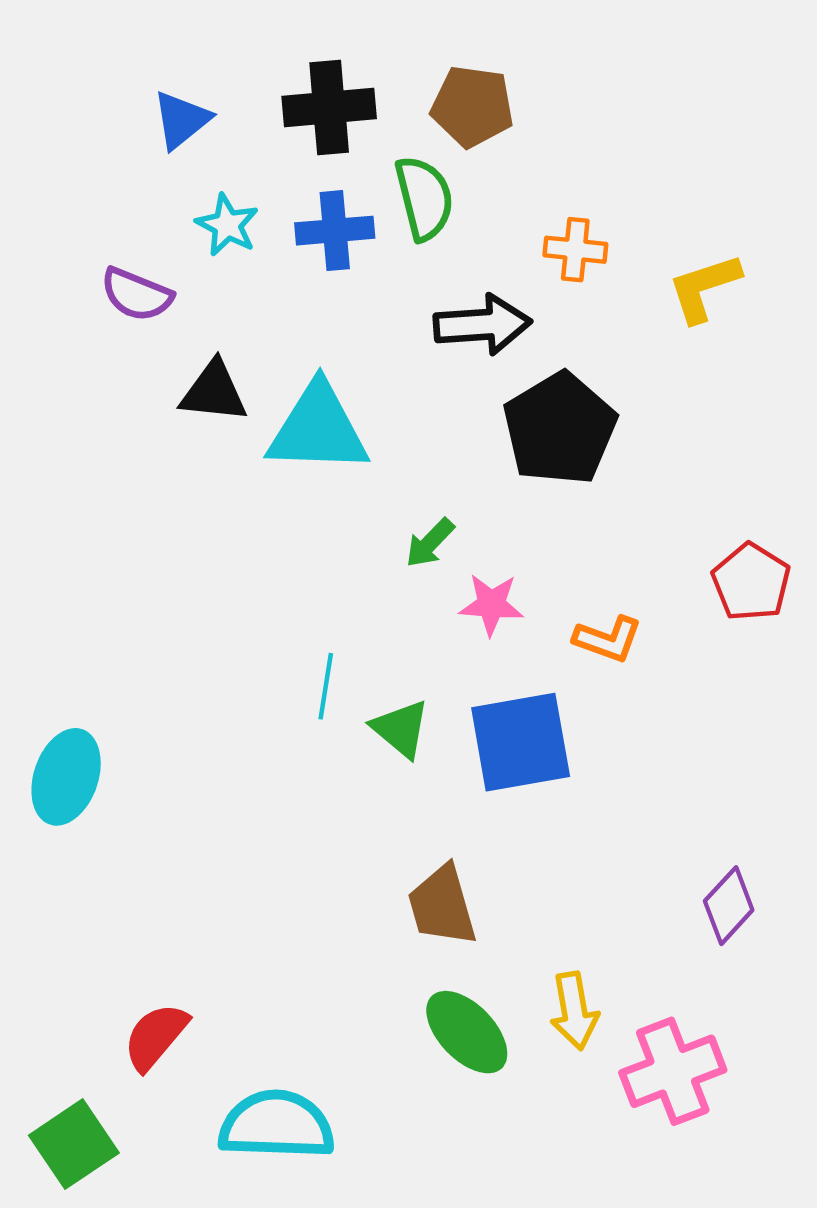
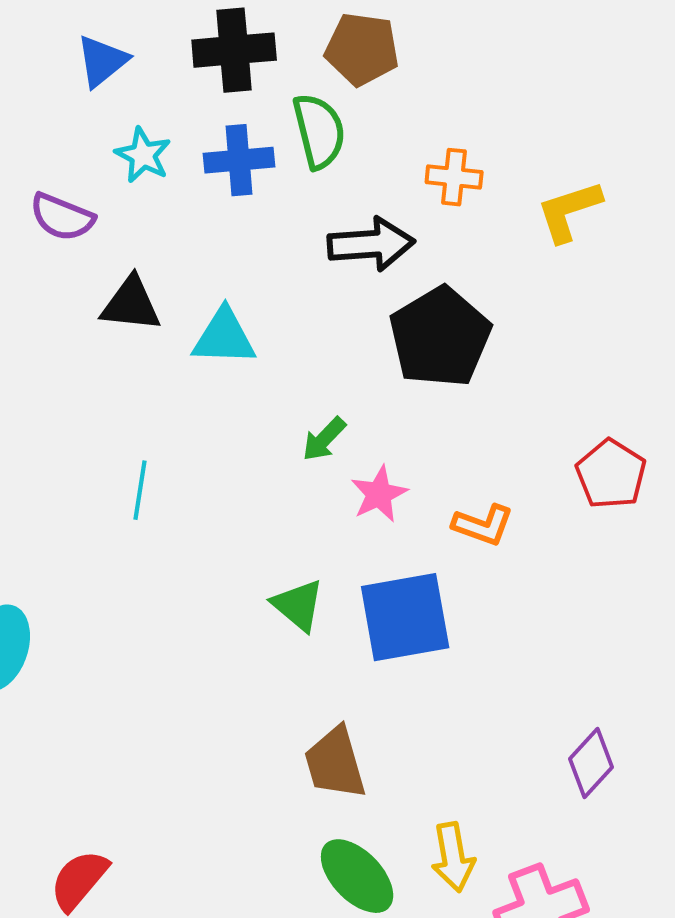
cyan triangle: (318, 429) -> (224, 337), size x0.7
pink star: (491, 604) -> (379, 494), turned -30
cyan line: (326, 686) -> (140, 490), moved

